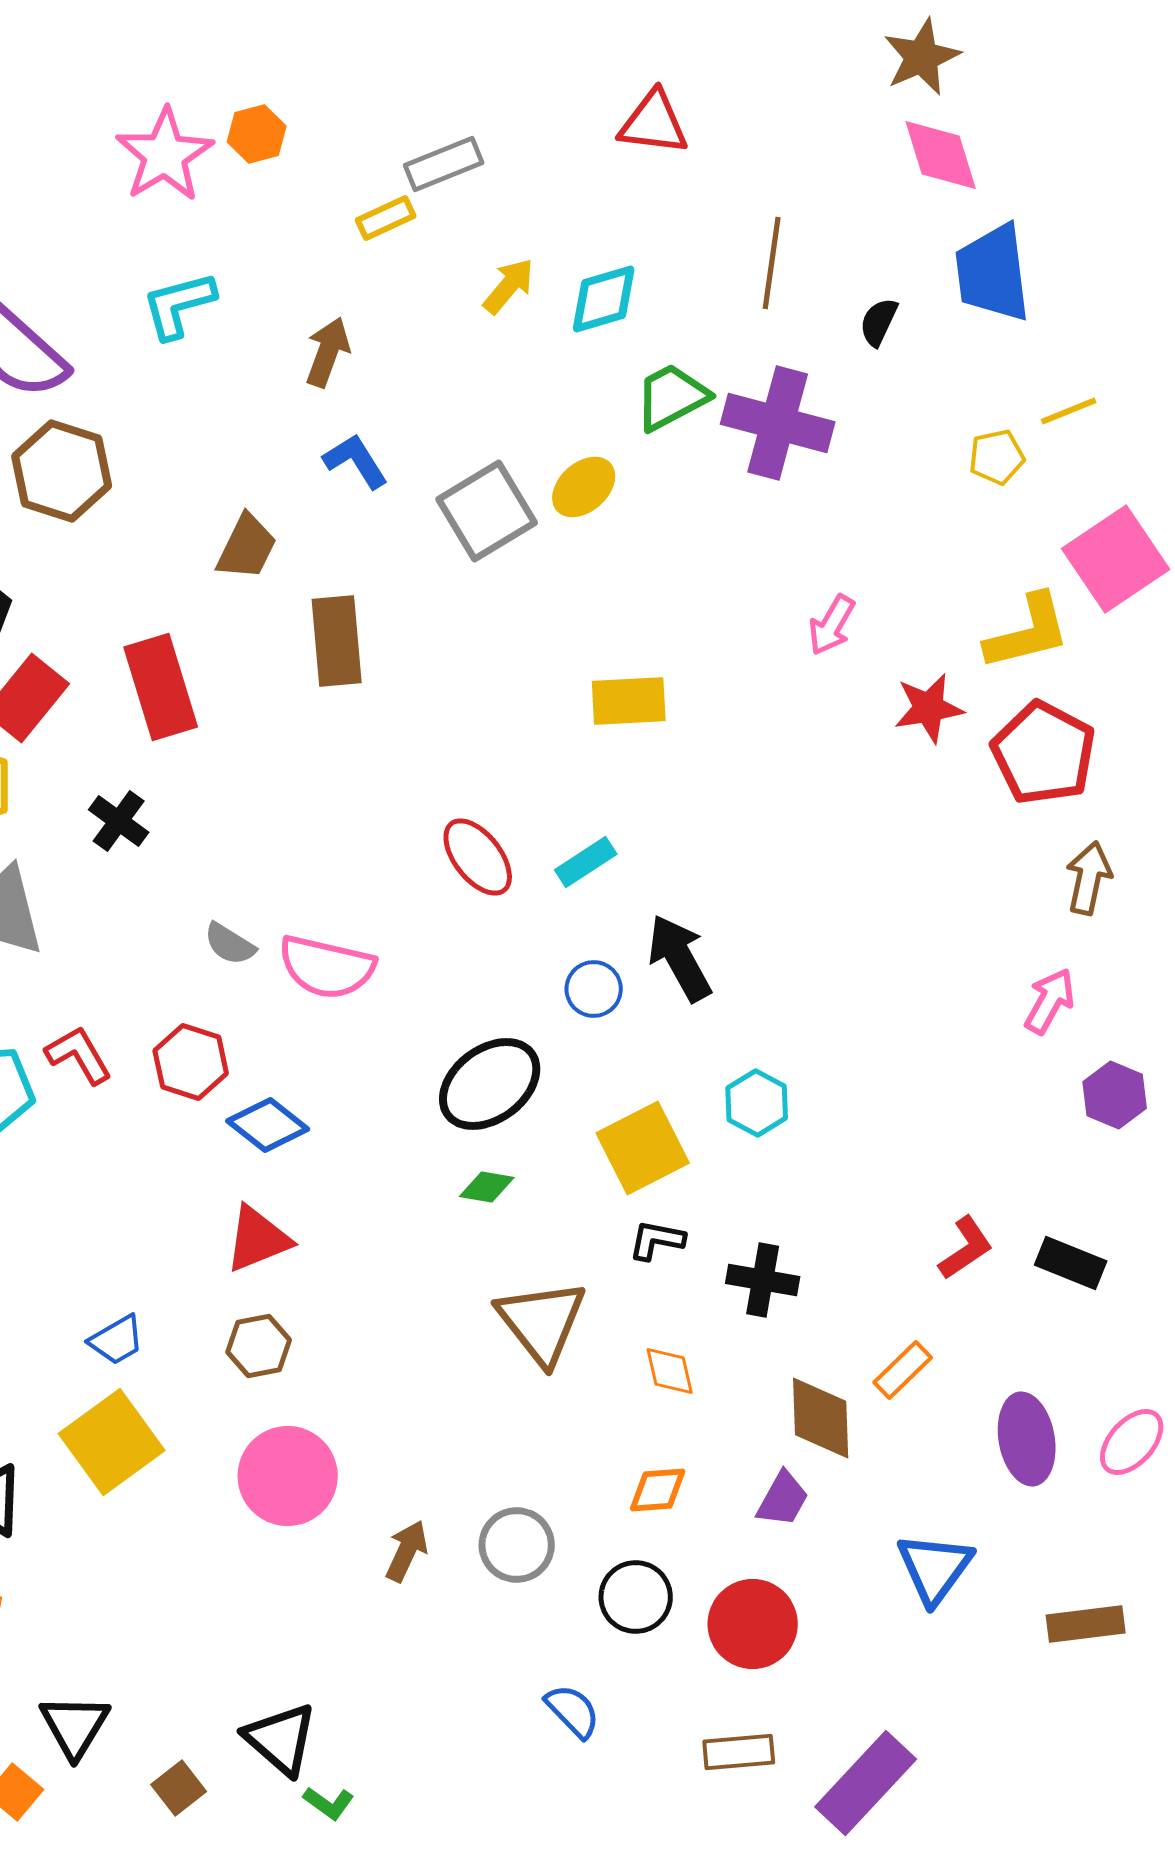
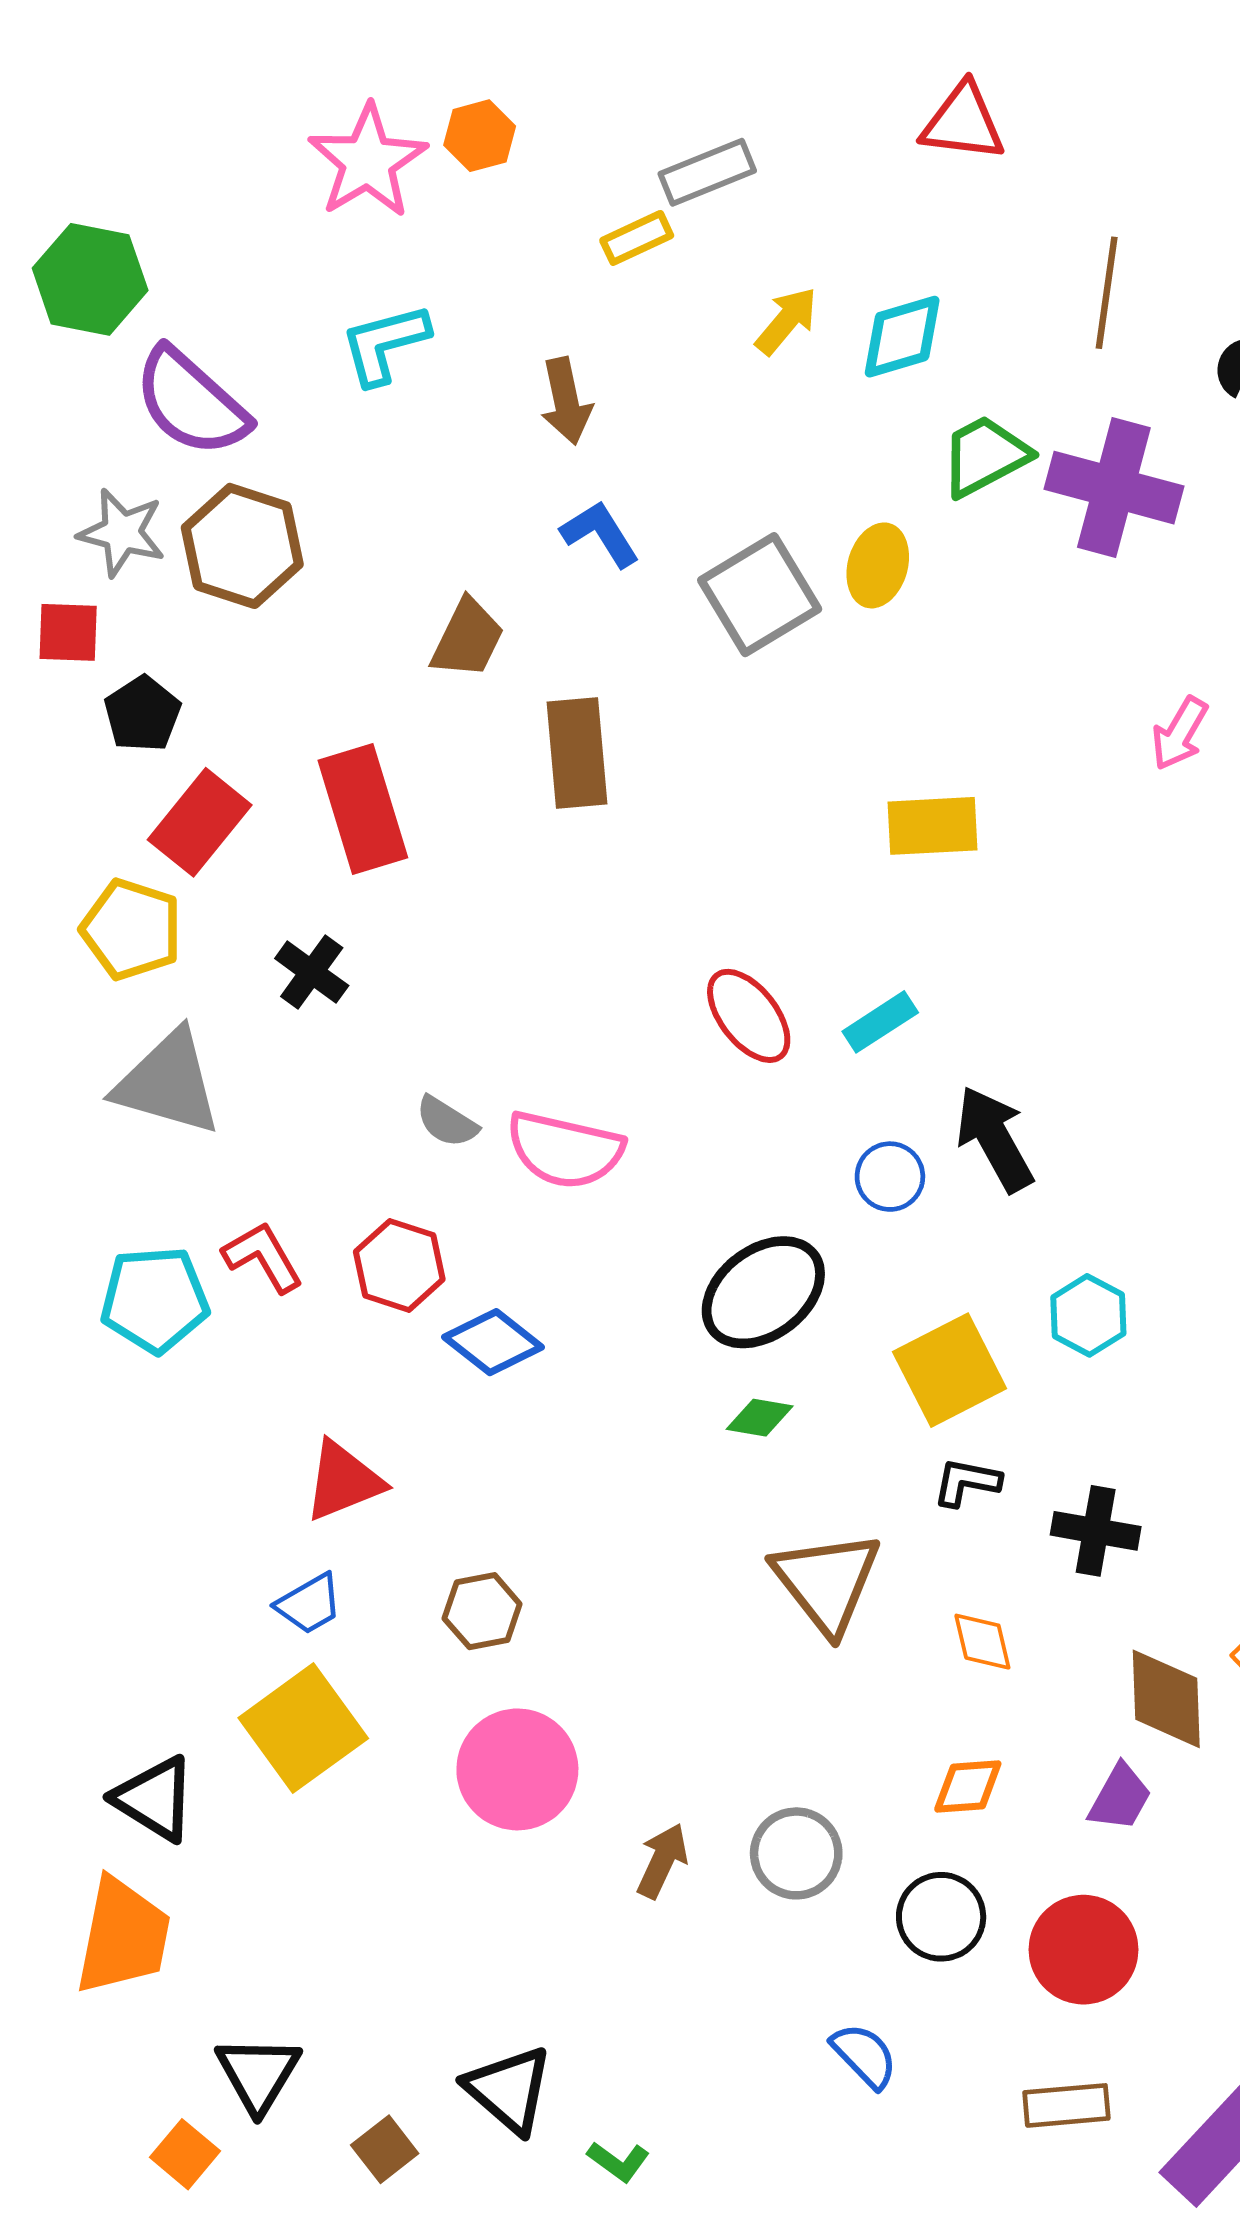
brown arrow: (328, 352) -> (566, 401), turned 148
yellow ellipse: (584, 487) -> (878, 565), turned -32
red triangle: (258, 1239) -> (343, 1481), moved
green L-shape: (329, 1803) -> (618, 2161), moved

